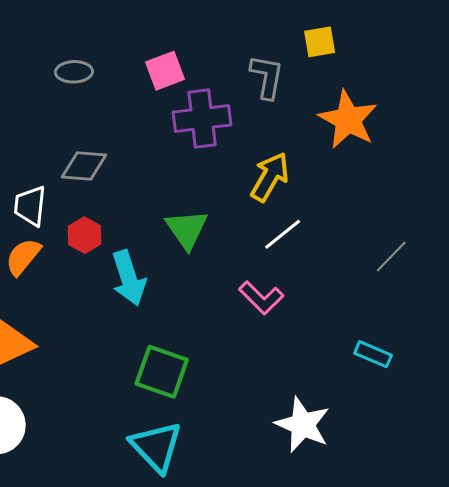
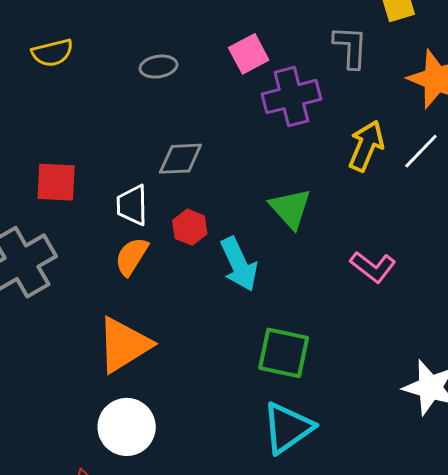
white line: (283, 234) -> (421, 151), moved
cyan triangle: (156, 447) -> (288, 428), turned 46

